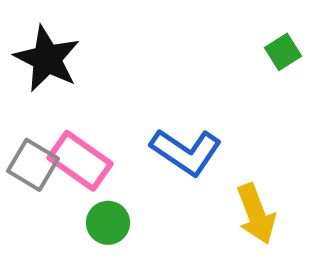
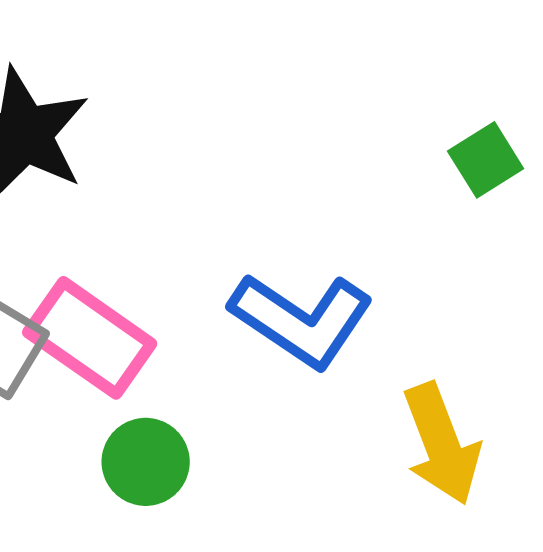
green square: (283, 52) -> (486, 160), moved

